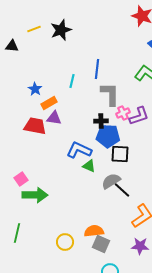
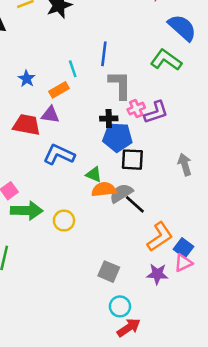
cyan line: (72, 81) -> (73, 69), turned -32
orange rectangle: (49, 103) -> (59, 90), moved
blue L-shape: (79, 150) -> (59, 155), moved
orange semicircle: (94, 231) -> (104, 189), moved
yellow circle: (65, 242) -> (64, 221), moved

